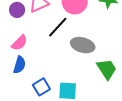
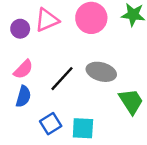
black line: (58, 27) -> (62, 79), moved

